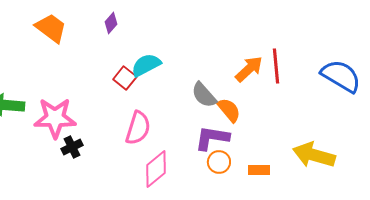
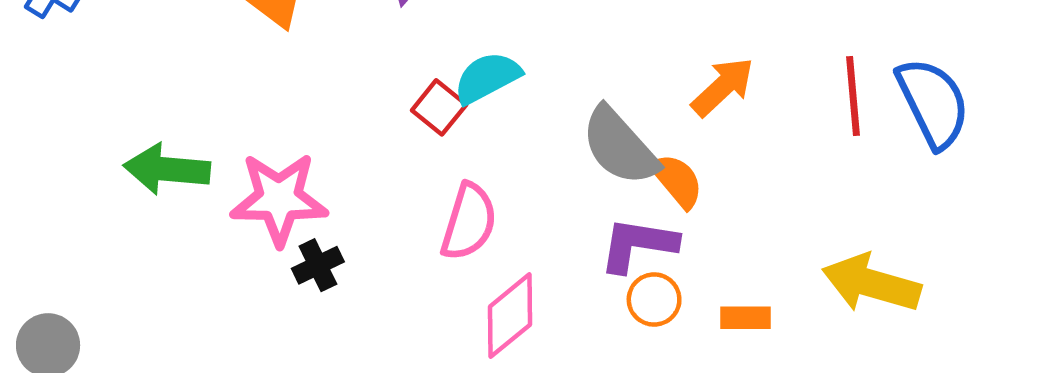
red line: (276, 66) -> (853, 96), moved
blue semicircle: (341, 76) -> (933, 103), turned 33
gray semicircle: (204, 95) -> (620, 146), size x1.4

